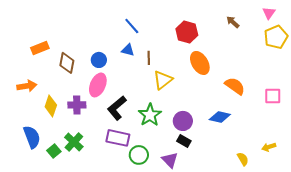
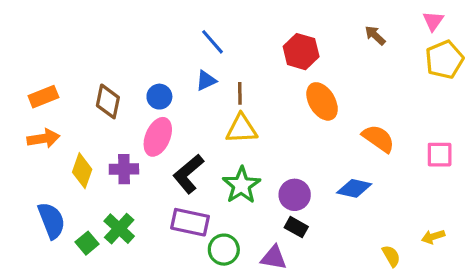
orange rectangle: (40, 48) -> (43, 97), moved
blue triangle: (128, 50) -> (206, 81), turned -40
yellow triangle: (163, 80) -> (242, 129), moved, turned 35
purple triangle: (170, 160) -> (274, 258), turned -36

